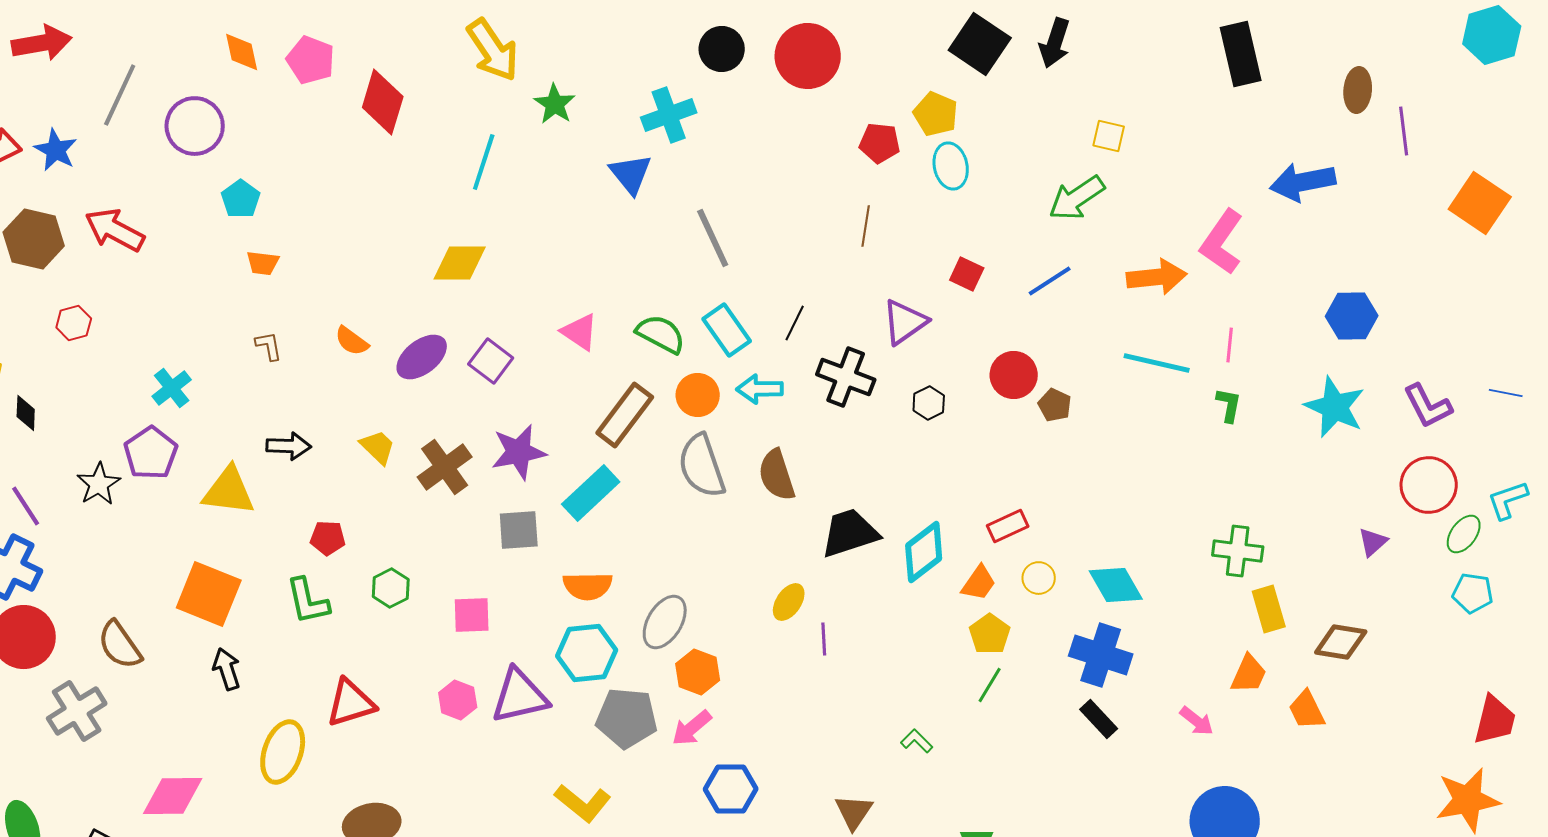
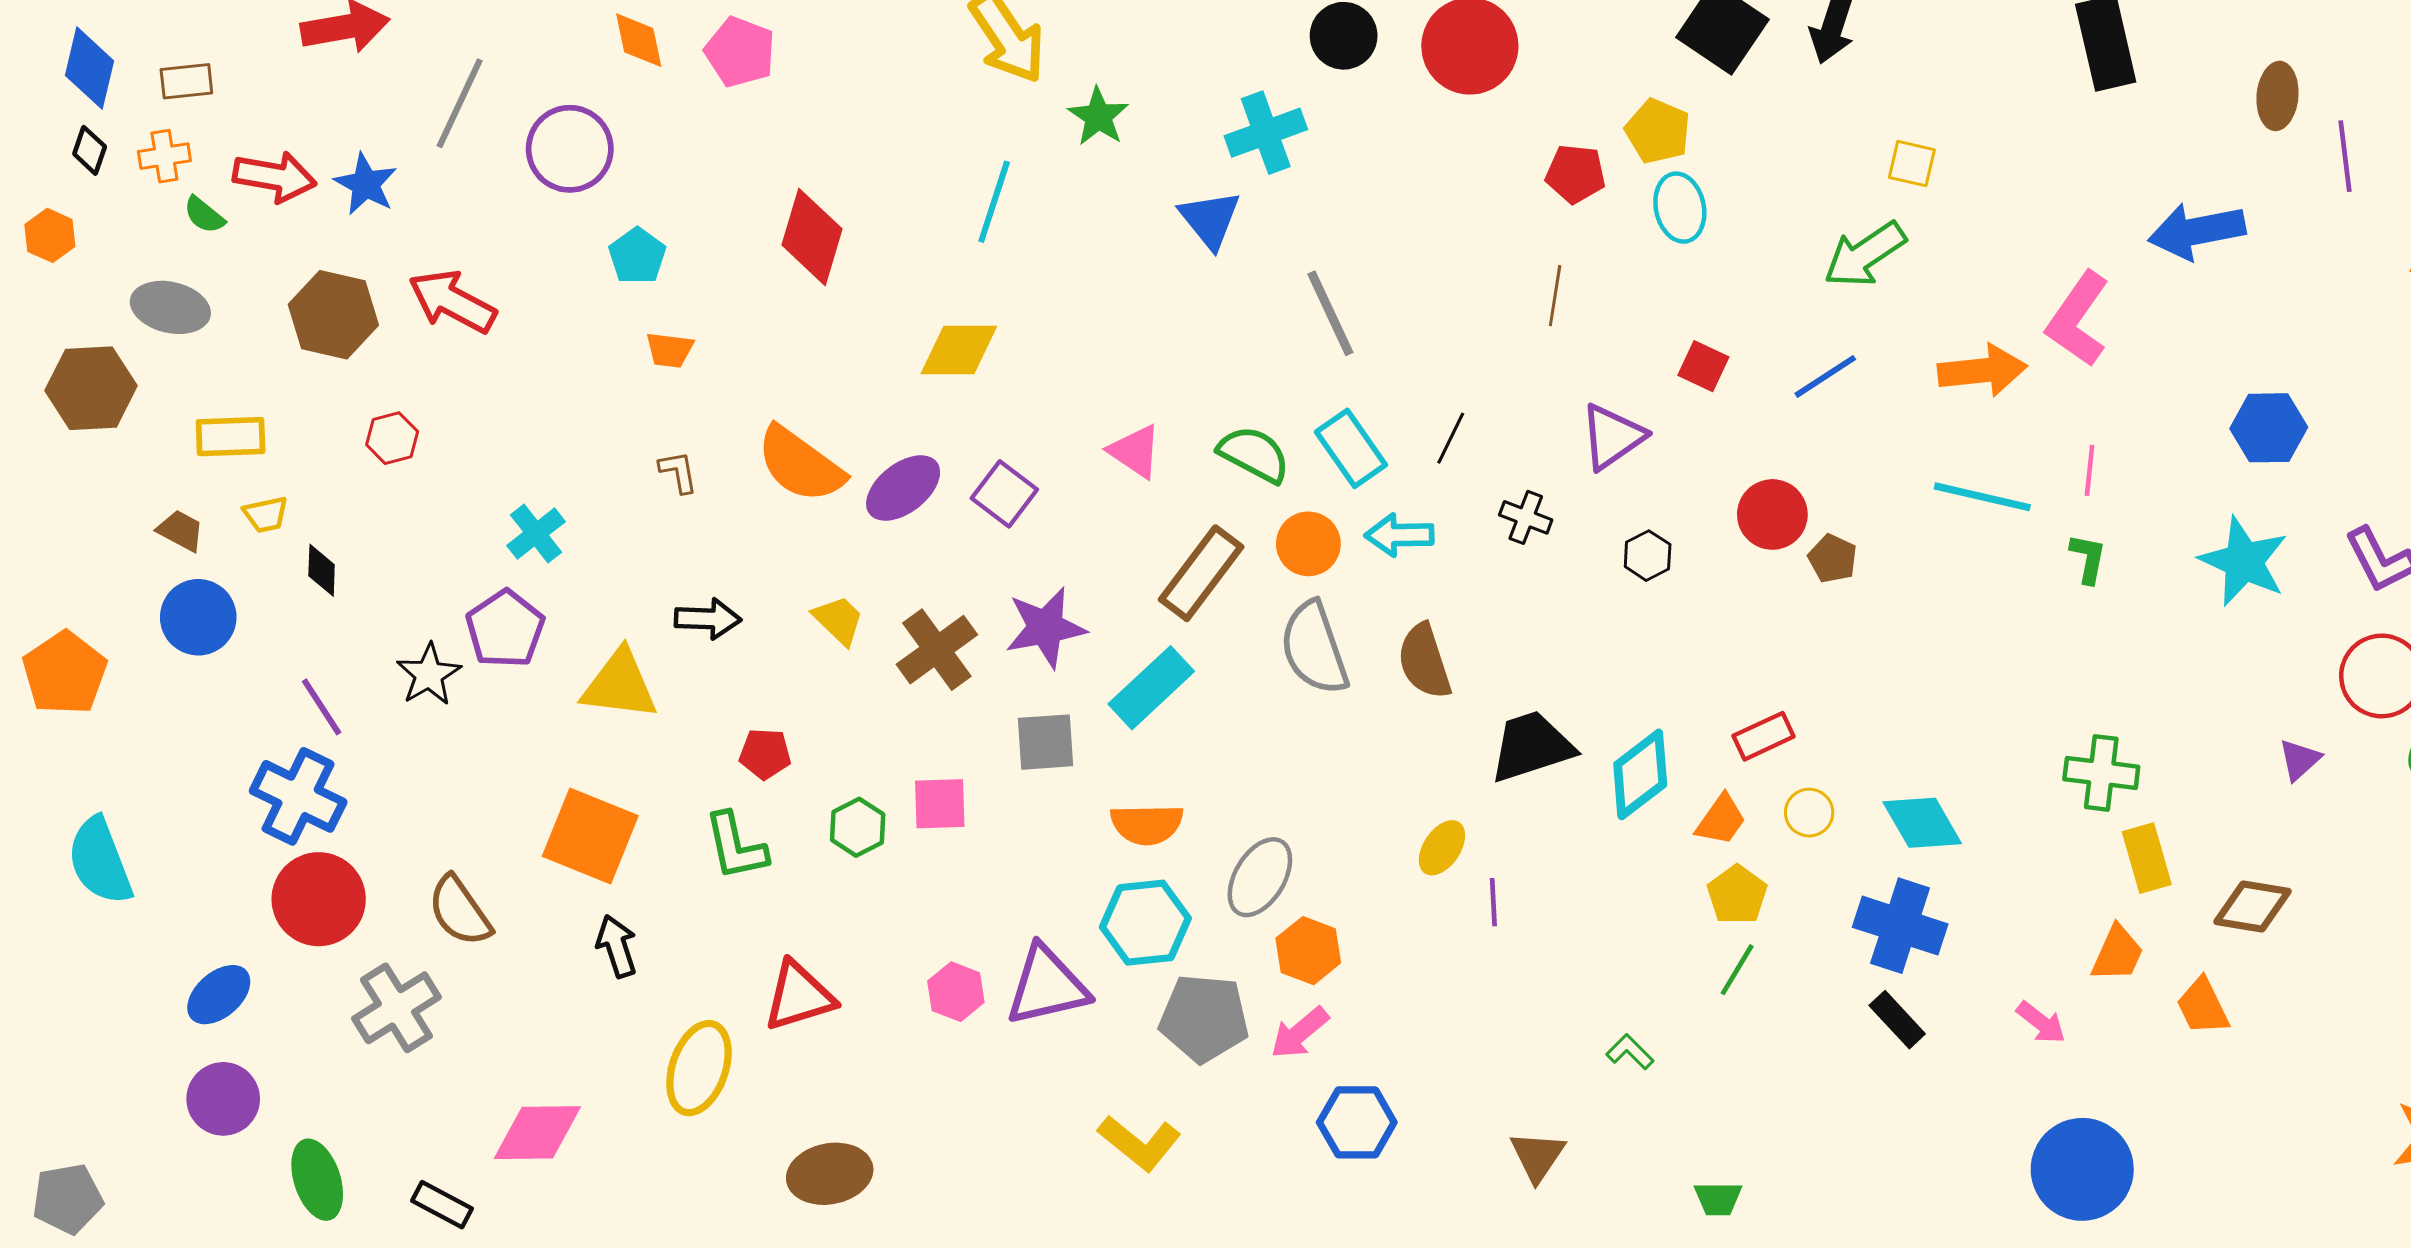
red diamond: (383, 102) -> (812, 237), moved
orange semicircle: (352, 341) -> (800, 465), size x1.8
black cross: (846, 377) -> (1526, 517), size x0.6
pink square: (472, 615) -> (940, 804), moved

